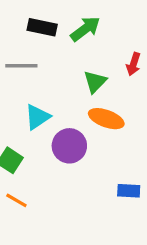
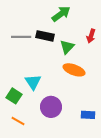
black rectangle: (42, 27) -> (45, 36), moved
cyan triangle: (37, 117) -> (33, 82), moved, turned -30
purple circle: (69, 146) -> (51, 107), moved

